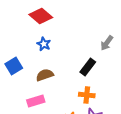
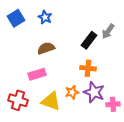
gray arrow: (107, 43) -> (108, 31), moved
blue square: (14, 66) -> (16, 18), moved

